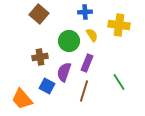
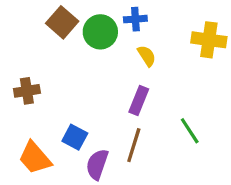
yellow cross: (119, 25) -> (209, 40), moved
green circle: (69, 41) -> (100, 32), moved
brown cross: (40, 57) -> (27, 91), moved
purple semicircle: (64, 72) -> (97, 164), moved

